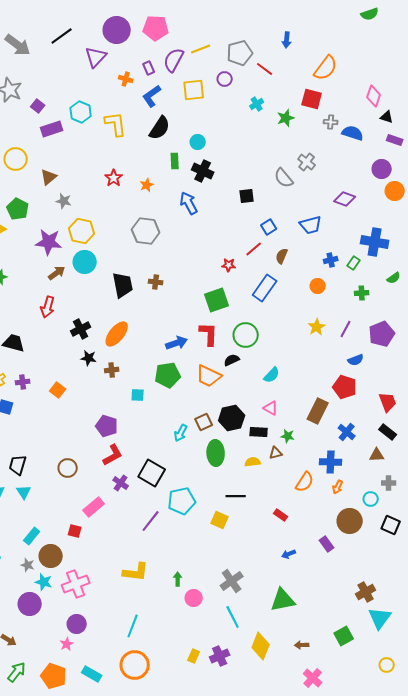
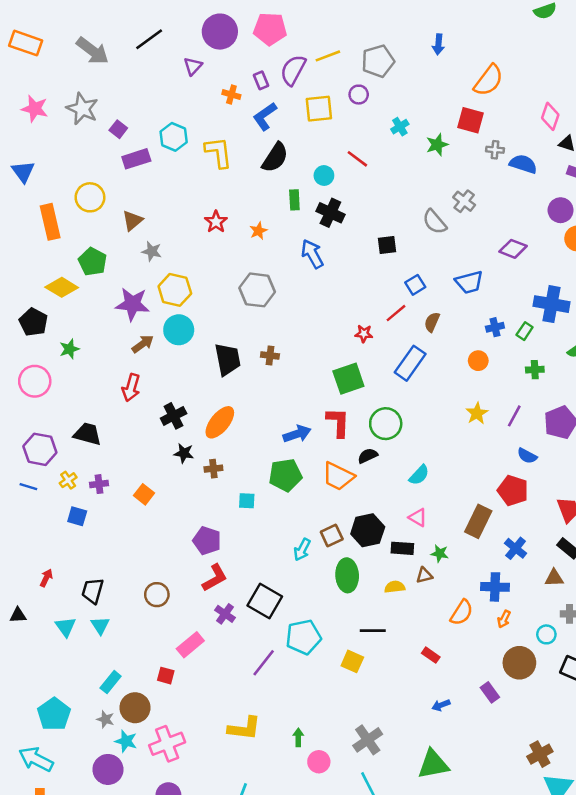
purple triangle: (96, 57) -> (193, 66), size x0.7
red line: (265, 69) -> (357, 159), moved
blue semicircle: (356, 360) -> (527, 456), turned 49

